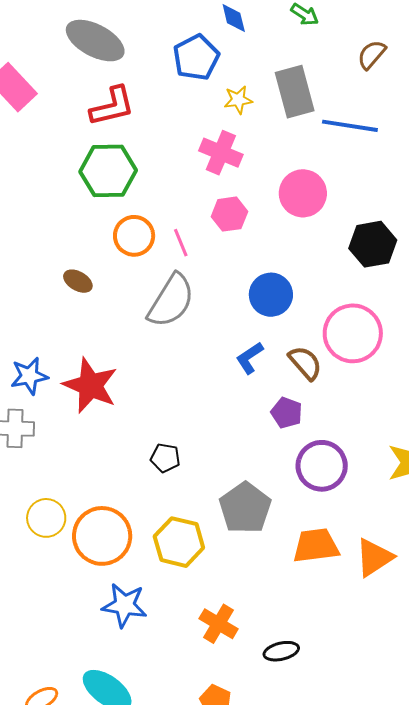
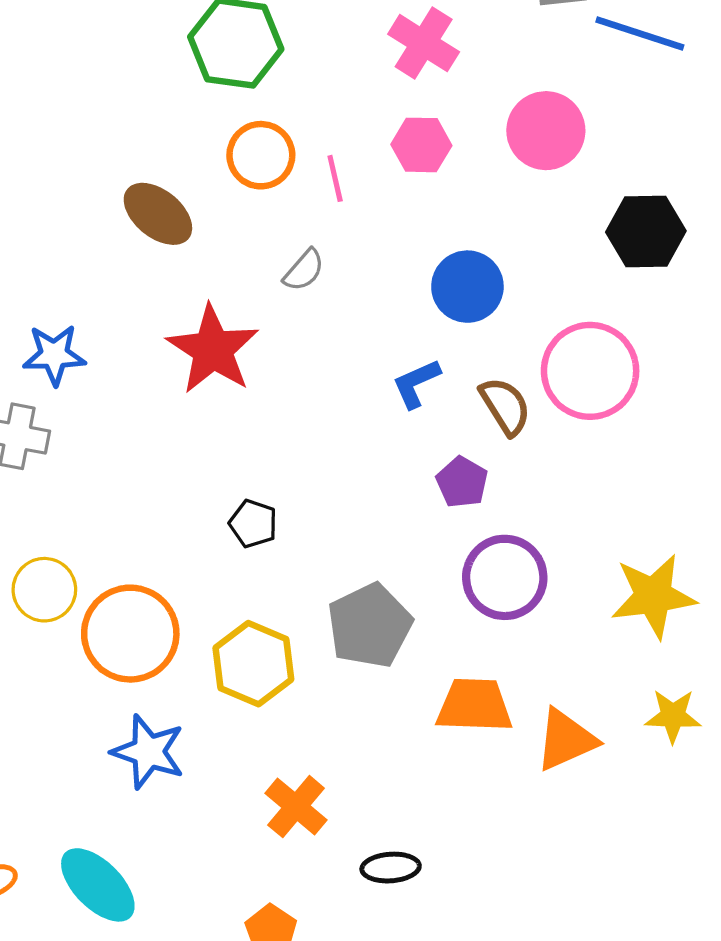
brown ellipse: (78, 281) -> (158, 214), size x1.5
gray semicircle: (171, 301) -> (304, 270), size x0.5
red star: (90, 385) -> (213, 349), moved

